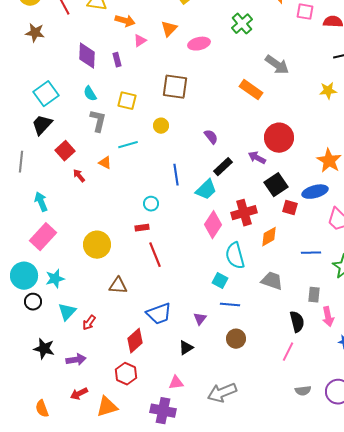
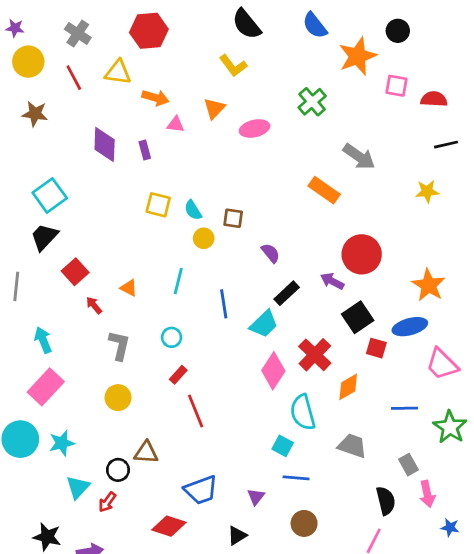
pink triangle: (140, 41) -> (176, 124), turned 40
brown square: (175, 87) -> (233, 218), moved, size x0.6
cyan semicircle: (90, 94) -> (193, 210), moved
gray L-shape: (98, 121) -> (119, 345), moved
cyan line: (128, 145) -> (178, 281), moved, turned -60
cyan circle: (151, 204) -> (172, 337), moved
red cross: (244, 213) -> (315, 355), turned -30
red rectangle: (142, 228) -> (178, 375), turned -40
yellow circle: (97, 245) -> (118, 398), size x0.7
gray rectangle: (314, 295) -> (408, 465), turned -35
black circle: (33, 302) -> (118, 470), moved
red diamond: (135, 341) -> (169, 526), turned 60

